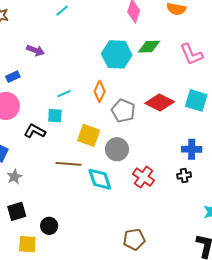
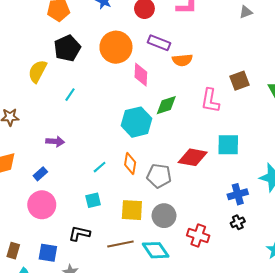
pink L-shape: (191, 54) -> (210, 101), turned 50
cyan line: (64, 94) -> (100, 167), moved
black L-shape: (35, 131) -> (79, 233), moved

